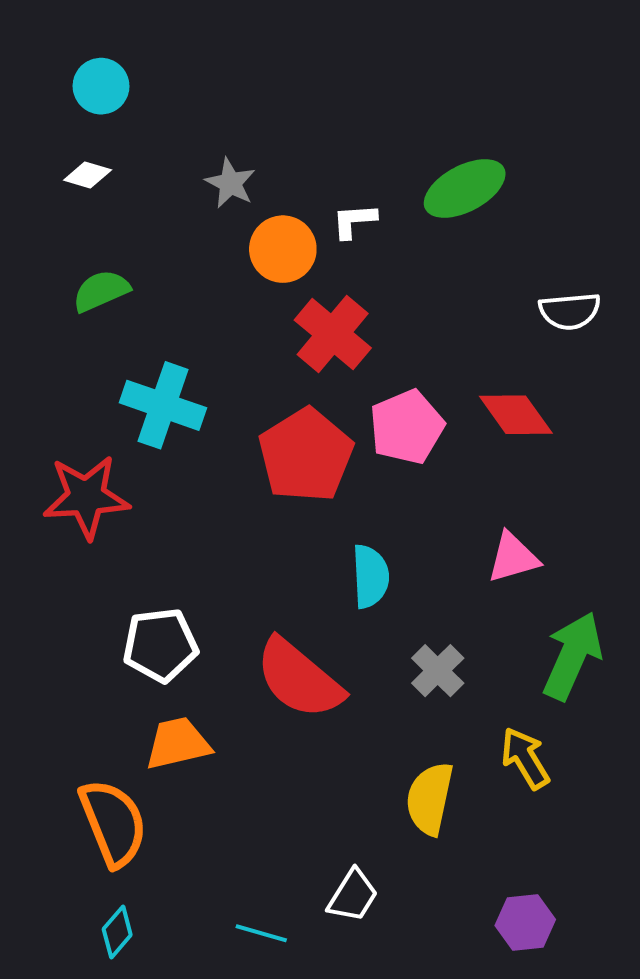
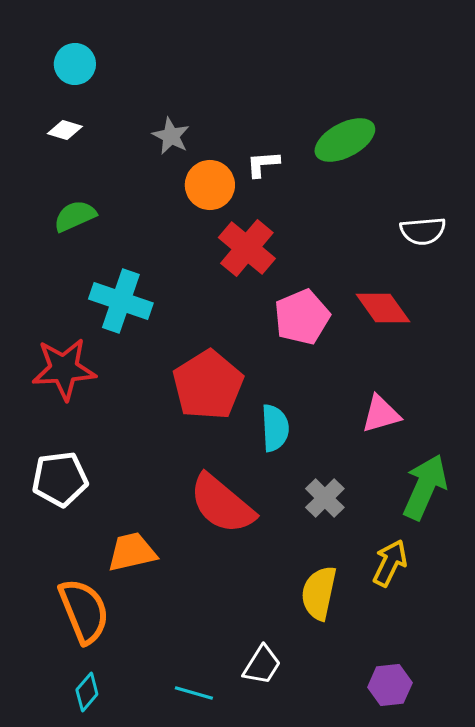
red pentagon: (306, 455) -> (208, 385), moved
white pentagon: (160, 645) -> (60, 479), moved
yellow arrow: (525, 758) -> (390, 563), turned 57

